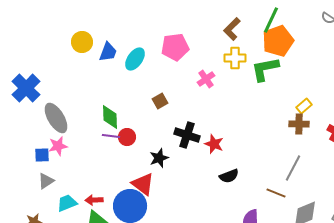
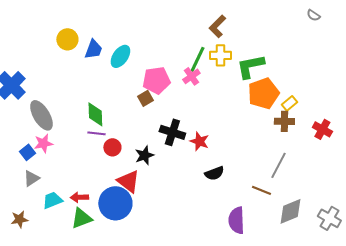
green line: (271, 20) -> (197, 59), moved
orange pentagon: (278, 41) -> (263, 93), moved
pink pentagon: (175, 47) -> (156, 80), moved
red circle: (127, 137) -> (112, 147), moved
blue square: (42, 155) -> (27, 152), turned -35

